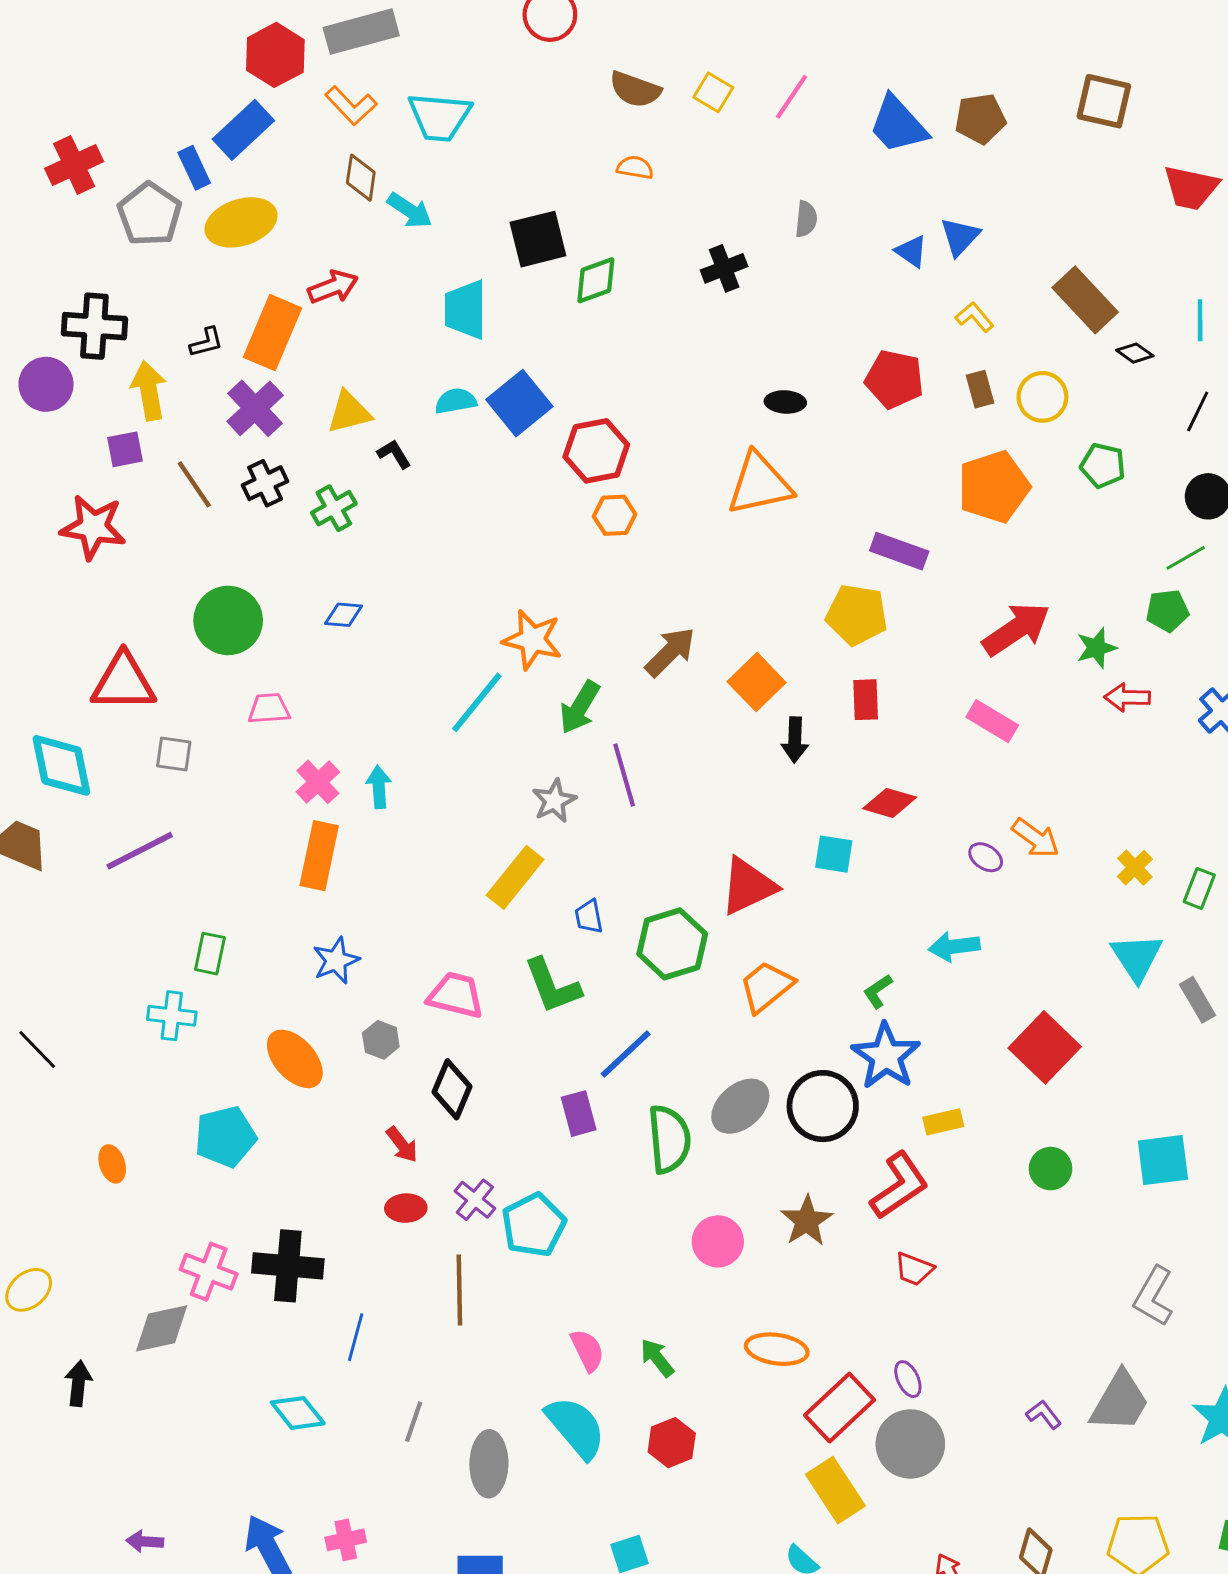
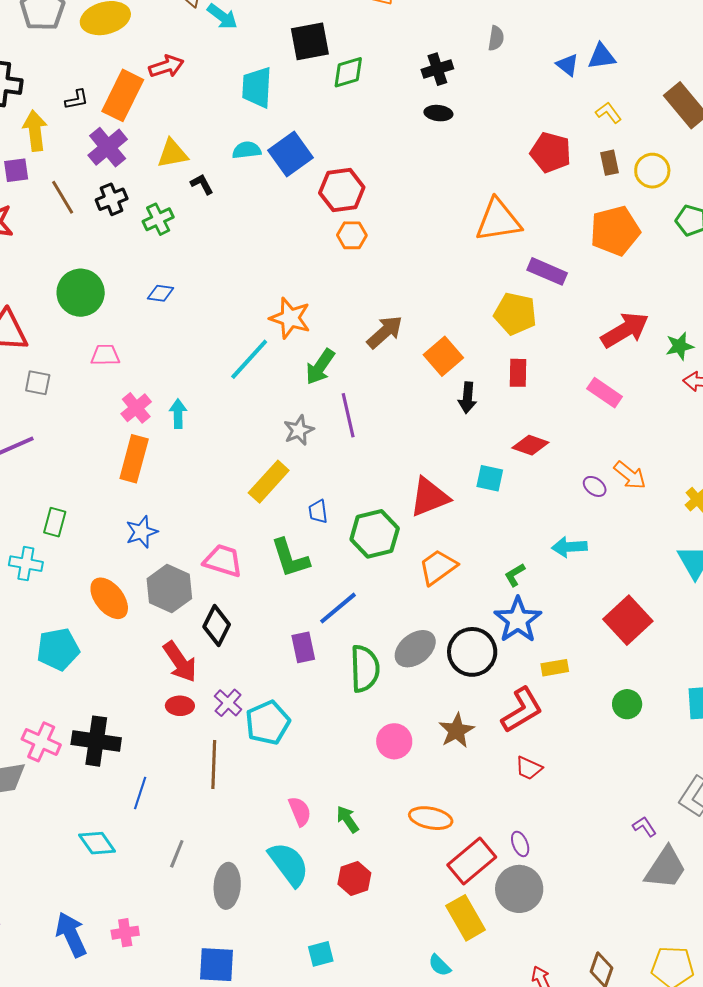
blue triangle: (960, 237) -> (602, 56), turned 36
black ellipse: (785, 402) -> (438, 113), moved
orange triangle: (759, 484) -> (498, 220), moved
gray hexagon: (381, 1040) -> (169, 589), size x1.8
red arrow: (402, 1145) -> (180, 662), size x1.6
purple L-shape: (1044, 1415) -> (645, 827), moved

